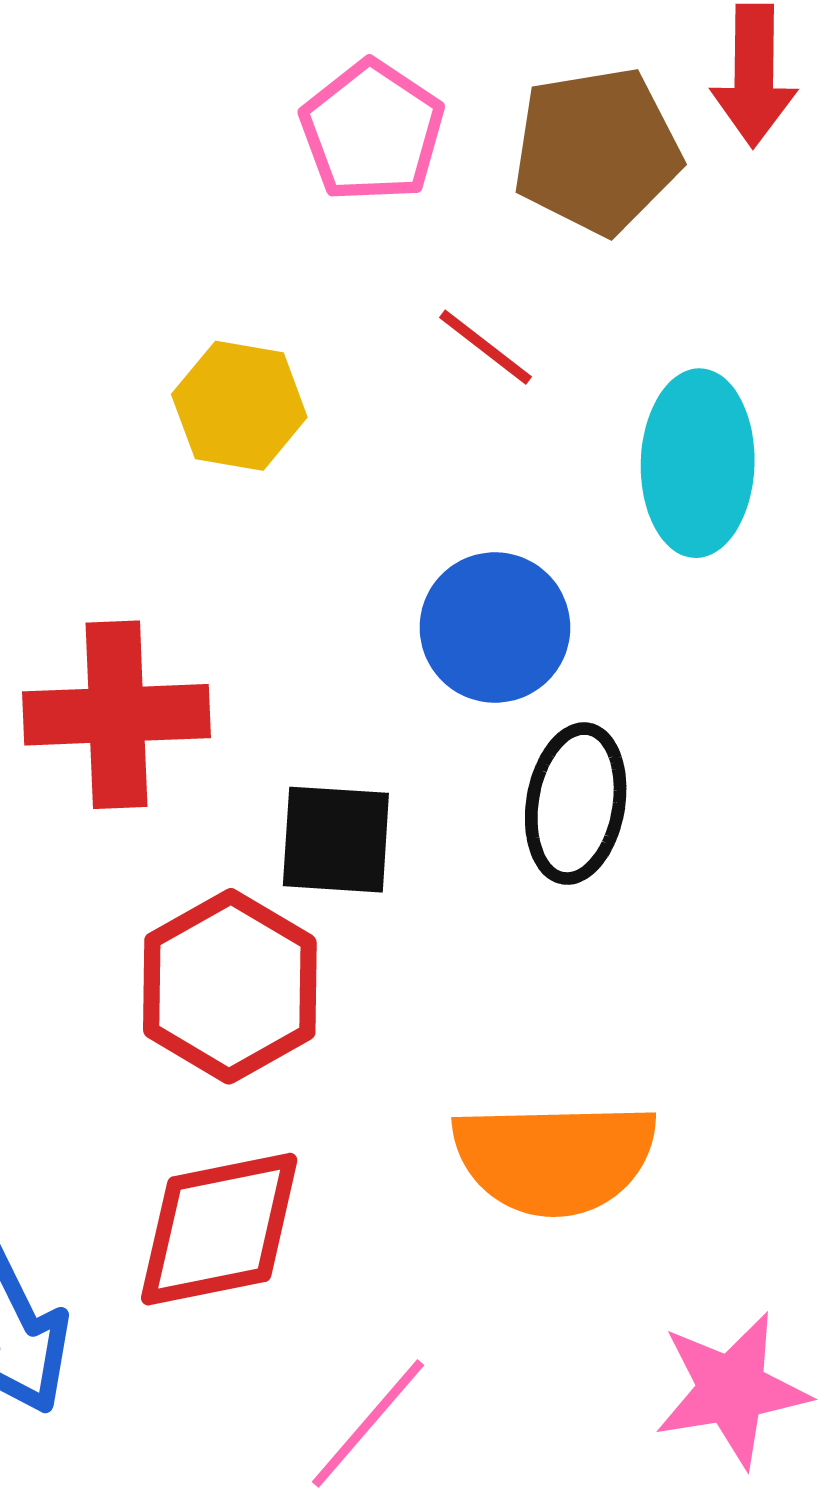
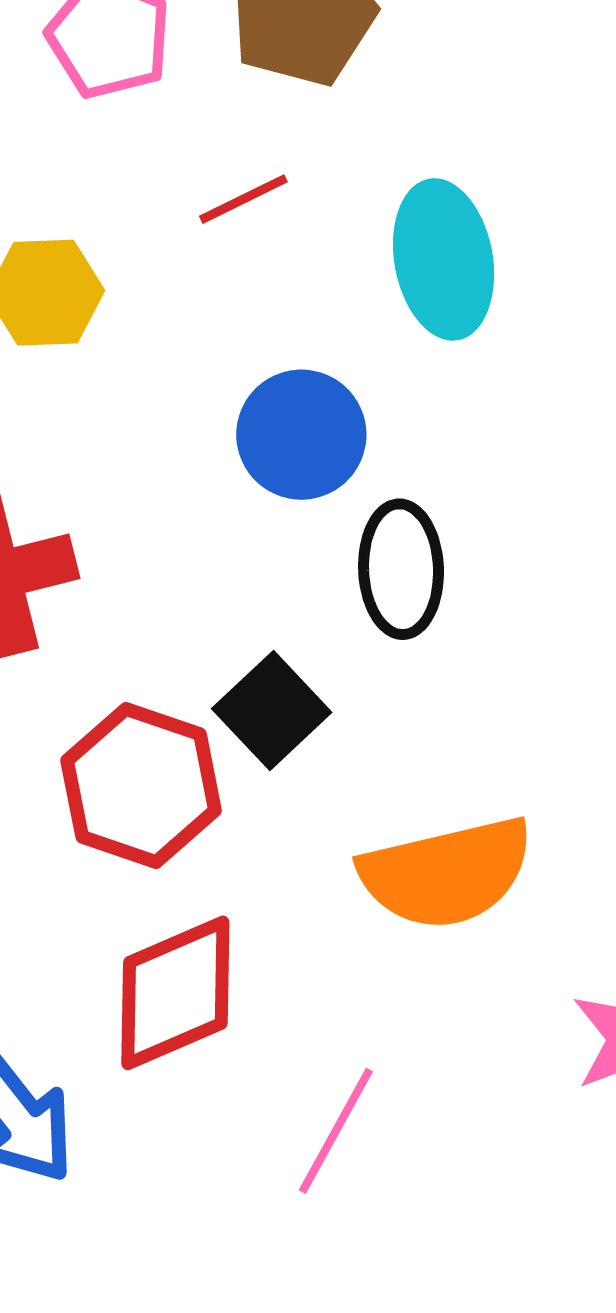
red line: (486, 347) -> (243, 199), turned -52
black square: (336, 840) -> (272, 711), moved, turned -35

